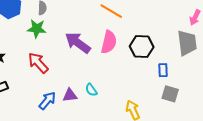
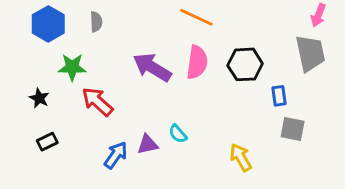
green star: (37, 29) -> (72, 67), moved

